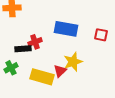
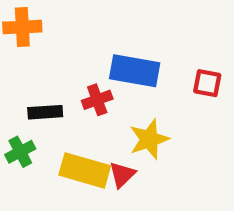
red cross: (35, 42) -> (97, 100), moved
red triangle: (60, 71) -> (122, 175), moved

